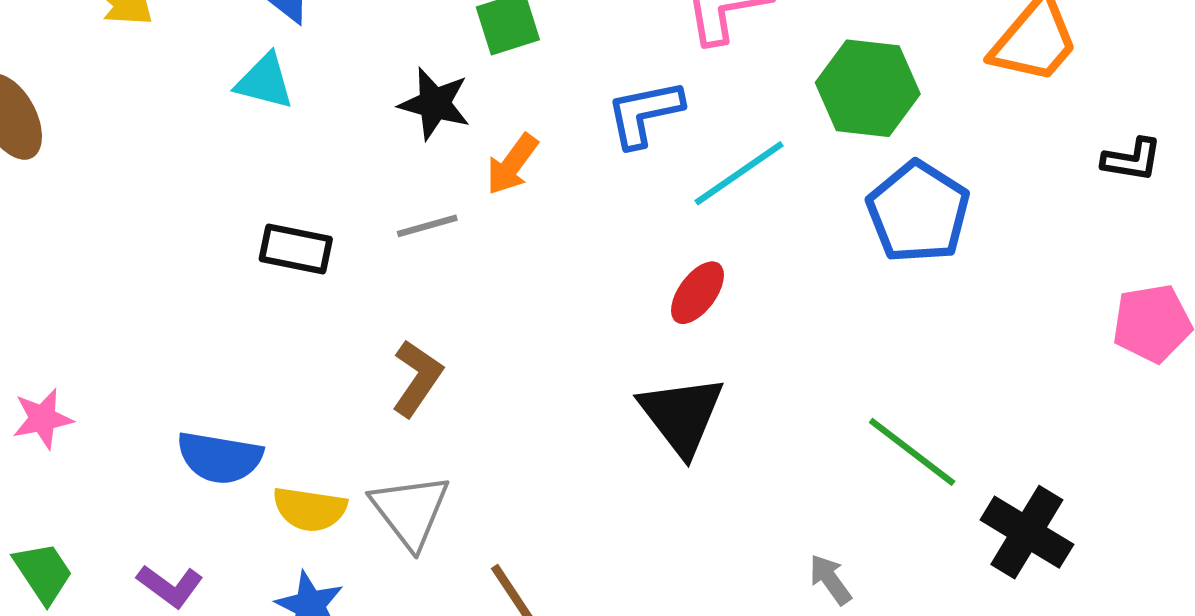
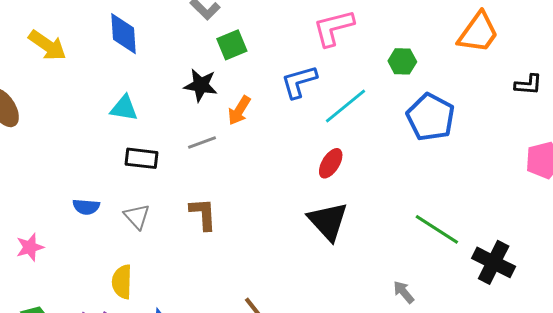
cyan triangle: (265, 81) -> (124, 108), moved
green hexagon: (868, 88) -> (402, 61), size x0.6
brown L-shape: (417, 378) -> (203, 214), turned -33
blue semicircle: (220, 458) -> (86, 207), moved, size x0.7
yellow semicircle: (310, 509) -> (122, 282), moved, turned 88
gray triangle: (410, 511) -> (137, 216), moved, size x0.7

